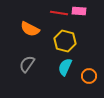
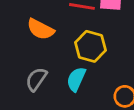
cyan semicircle: (65, 67) -> (76, 79), moved

